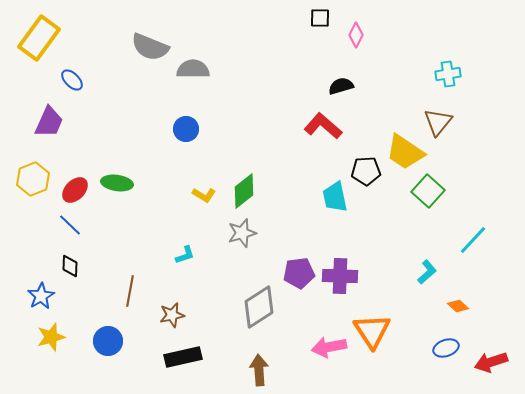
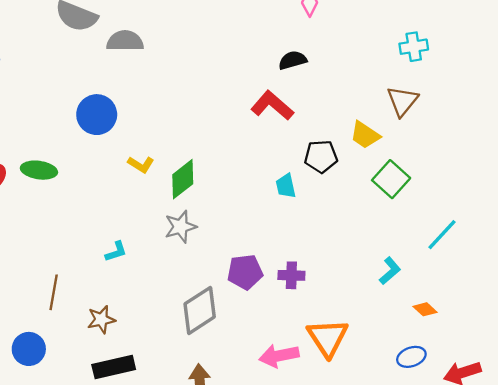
blue circle: (186, 129) -> (97, 115), moved, size x1.4
yellow trapezoid: (405, 152) -> (365, 135), size x0.7
yellow L-shape: (204, 195) -> (141, 164), moved
cyan trapezoid: (335, 197) -> (286, 186), size x0.7
purple cross: (340, 276) -> (291, 275), size x0.7

